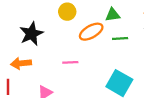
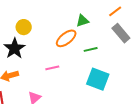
yellow circle: (67, 12) -> (24, 27), moved
green line: (120, 39) -> (91, 49), moved

